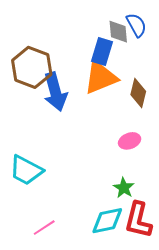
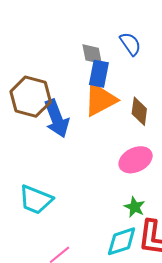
gray diamond: (118, 32) -> (92, 54), moved
pink ellipse: (130, 141) -> (136, 160), size x1.5

